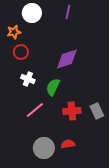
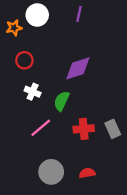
orange star: (14, 32) -> (14, 28), moved
red semicircle: (68, 144) -> (87, 173), moved

